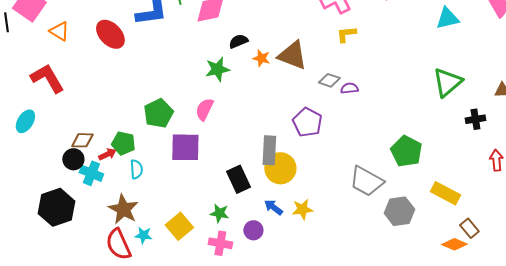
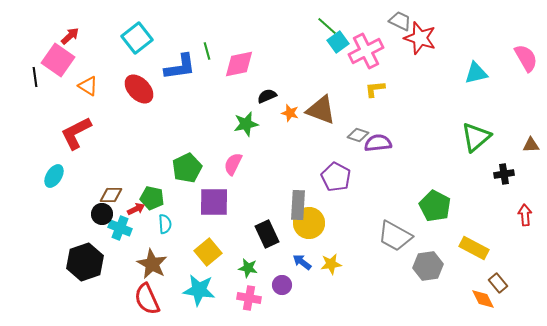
red L-shape: (47, 78) -> (76, 133), turned -87
purple semicircle: (349, 88) -> (378, 143), size x1.5
yellow square: (179, 226) -> (208, 252), moved
cyan star: (143, 235) -> (199, 290), moved, size x1.8
orange diamond: (454, 244) -> (483, 299), turned 40

